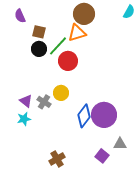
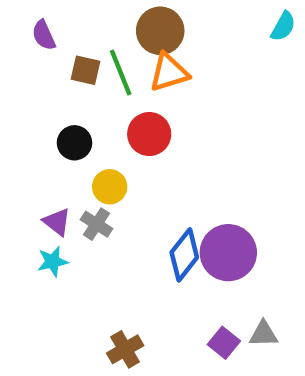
brown circle: (84, 14) -> (160, 31), moved
green line: (58, 46) -> (121, 72), moved, turned -65
black circle: (39, 49) -> (75, 143), moved
yellow circle: (61, 93) -> (110, 187), moved
gray triangle: (120, 144) -> (263, 334), moved

